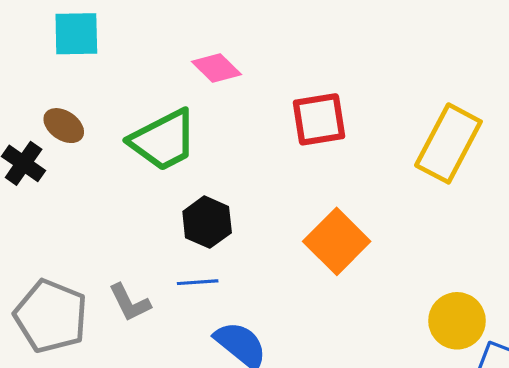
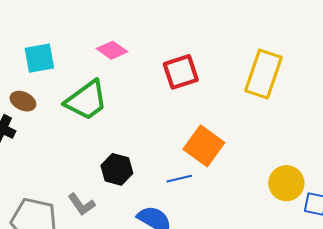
cyan square: (76, 34) -> (39, 58), moved
black hexagon: (207, 222) -> (117, 169), moved
blue line: (198, 282) -> (179, 179), moved

